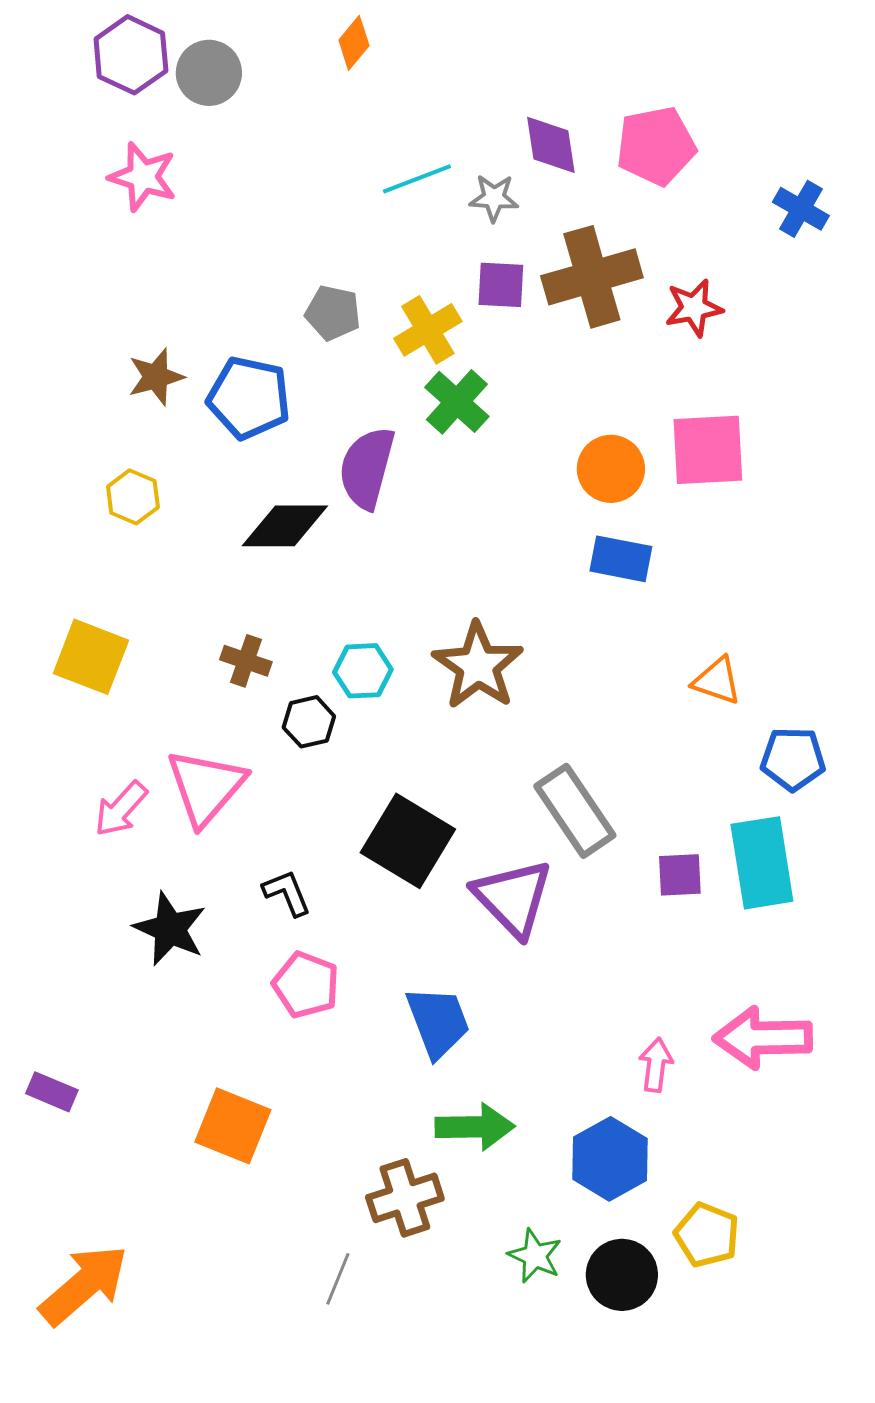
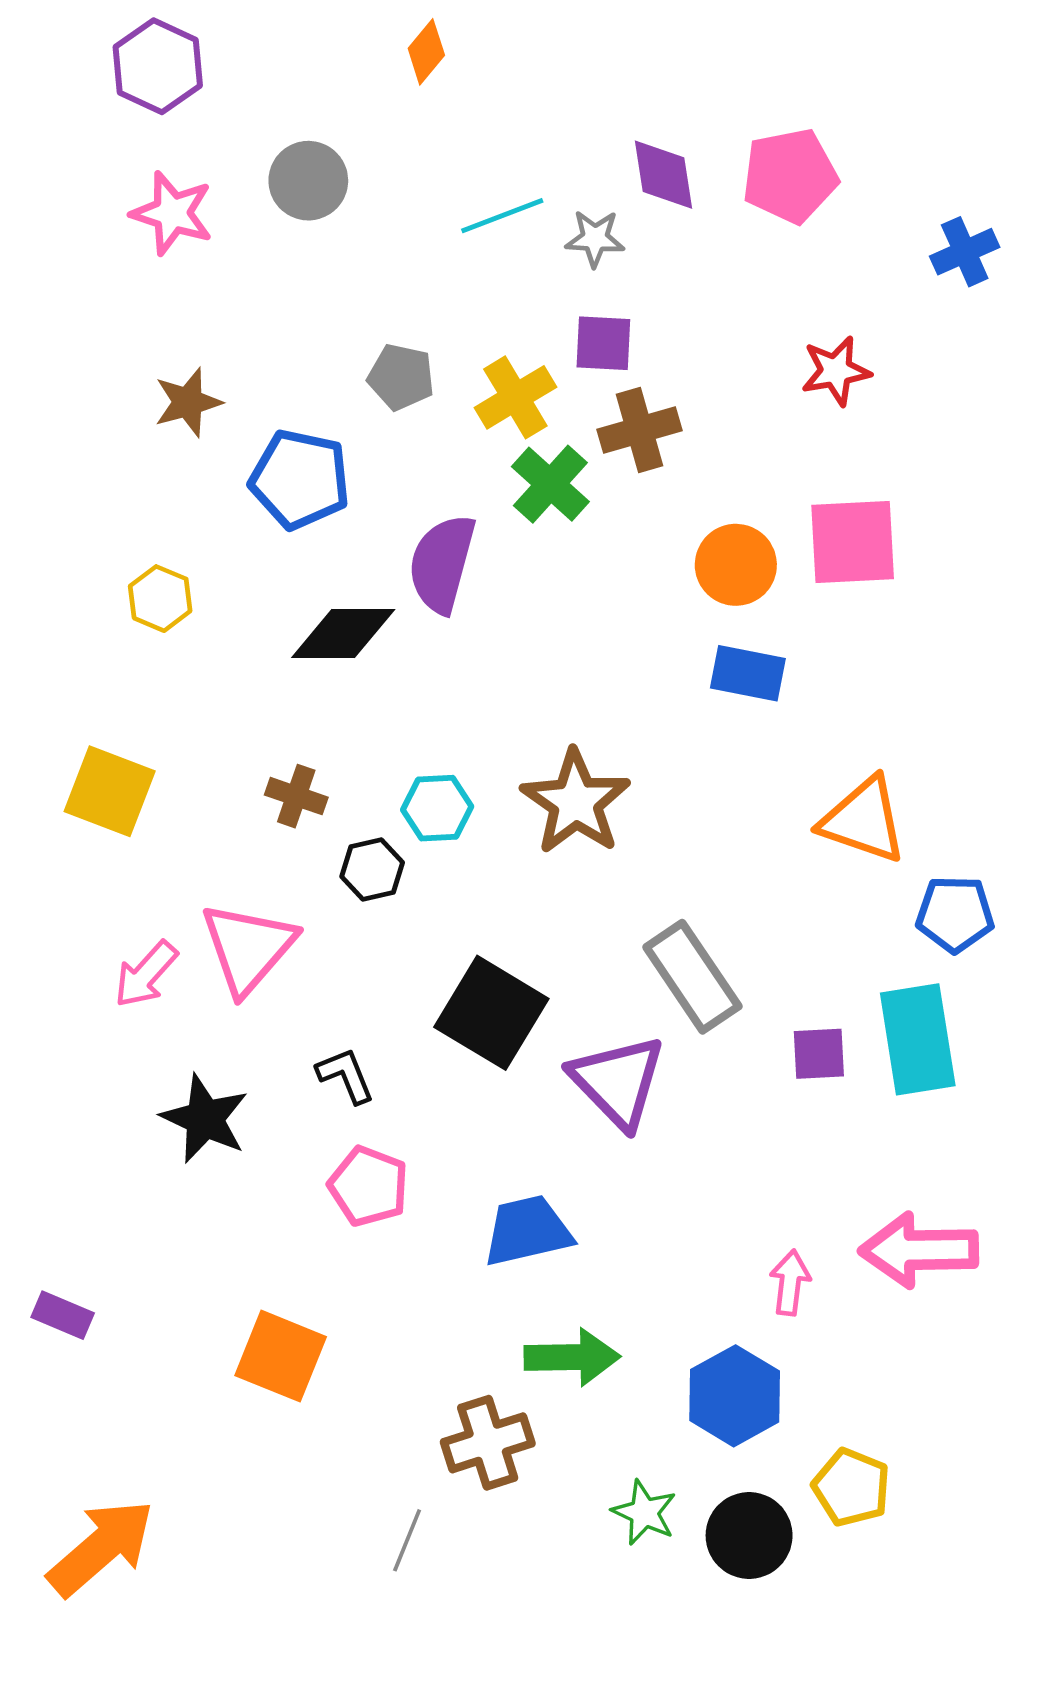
gray circle: (209, 73) -> (308, 181), moved
blue cross: (801, 209) -> (965, 252), turned 36
brown cross: (592, 277) -> (639, 430), moved, size x0.7
brown star: (156, 377) -> (188, 402), moved
orange triangle: (717, 681) -> (863, 820), size x1.5
blue trapezoid: (438, 1022) -> (527, 1231), turned -82

